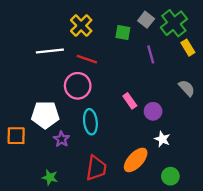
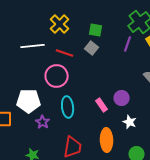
gray square: (146, 20) -> (92, 48), moved
purple line: (151, 54) -> (128, 44), moved, turned 35
pink rectangle: (130, 101) -> (102, 105), moved
orange ellipse: (136, 160) -> (107, 140), turned -45

